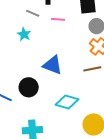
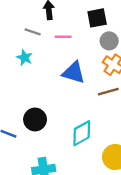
blue triangle: (52, 65) -> (74, 73), moved
cyan diamond: (67, 102) -> (82, 133), turned -40

